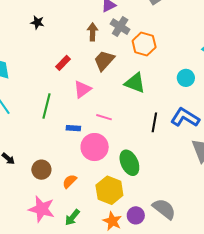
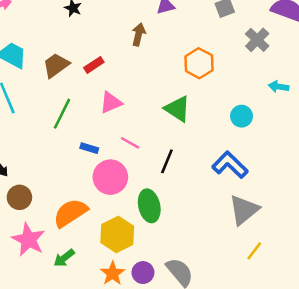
gray cross: (120, 27) -> (257, 40), moved
brown trapezoid: (104, 60) -> (56, 65), moved
black line: (154, 122) -> (167, 161), moved
brown circle: (41, 170) -> (19, 197), moved
orange semicircle: (70, 181) -> (70, 213), size x1.8

